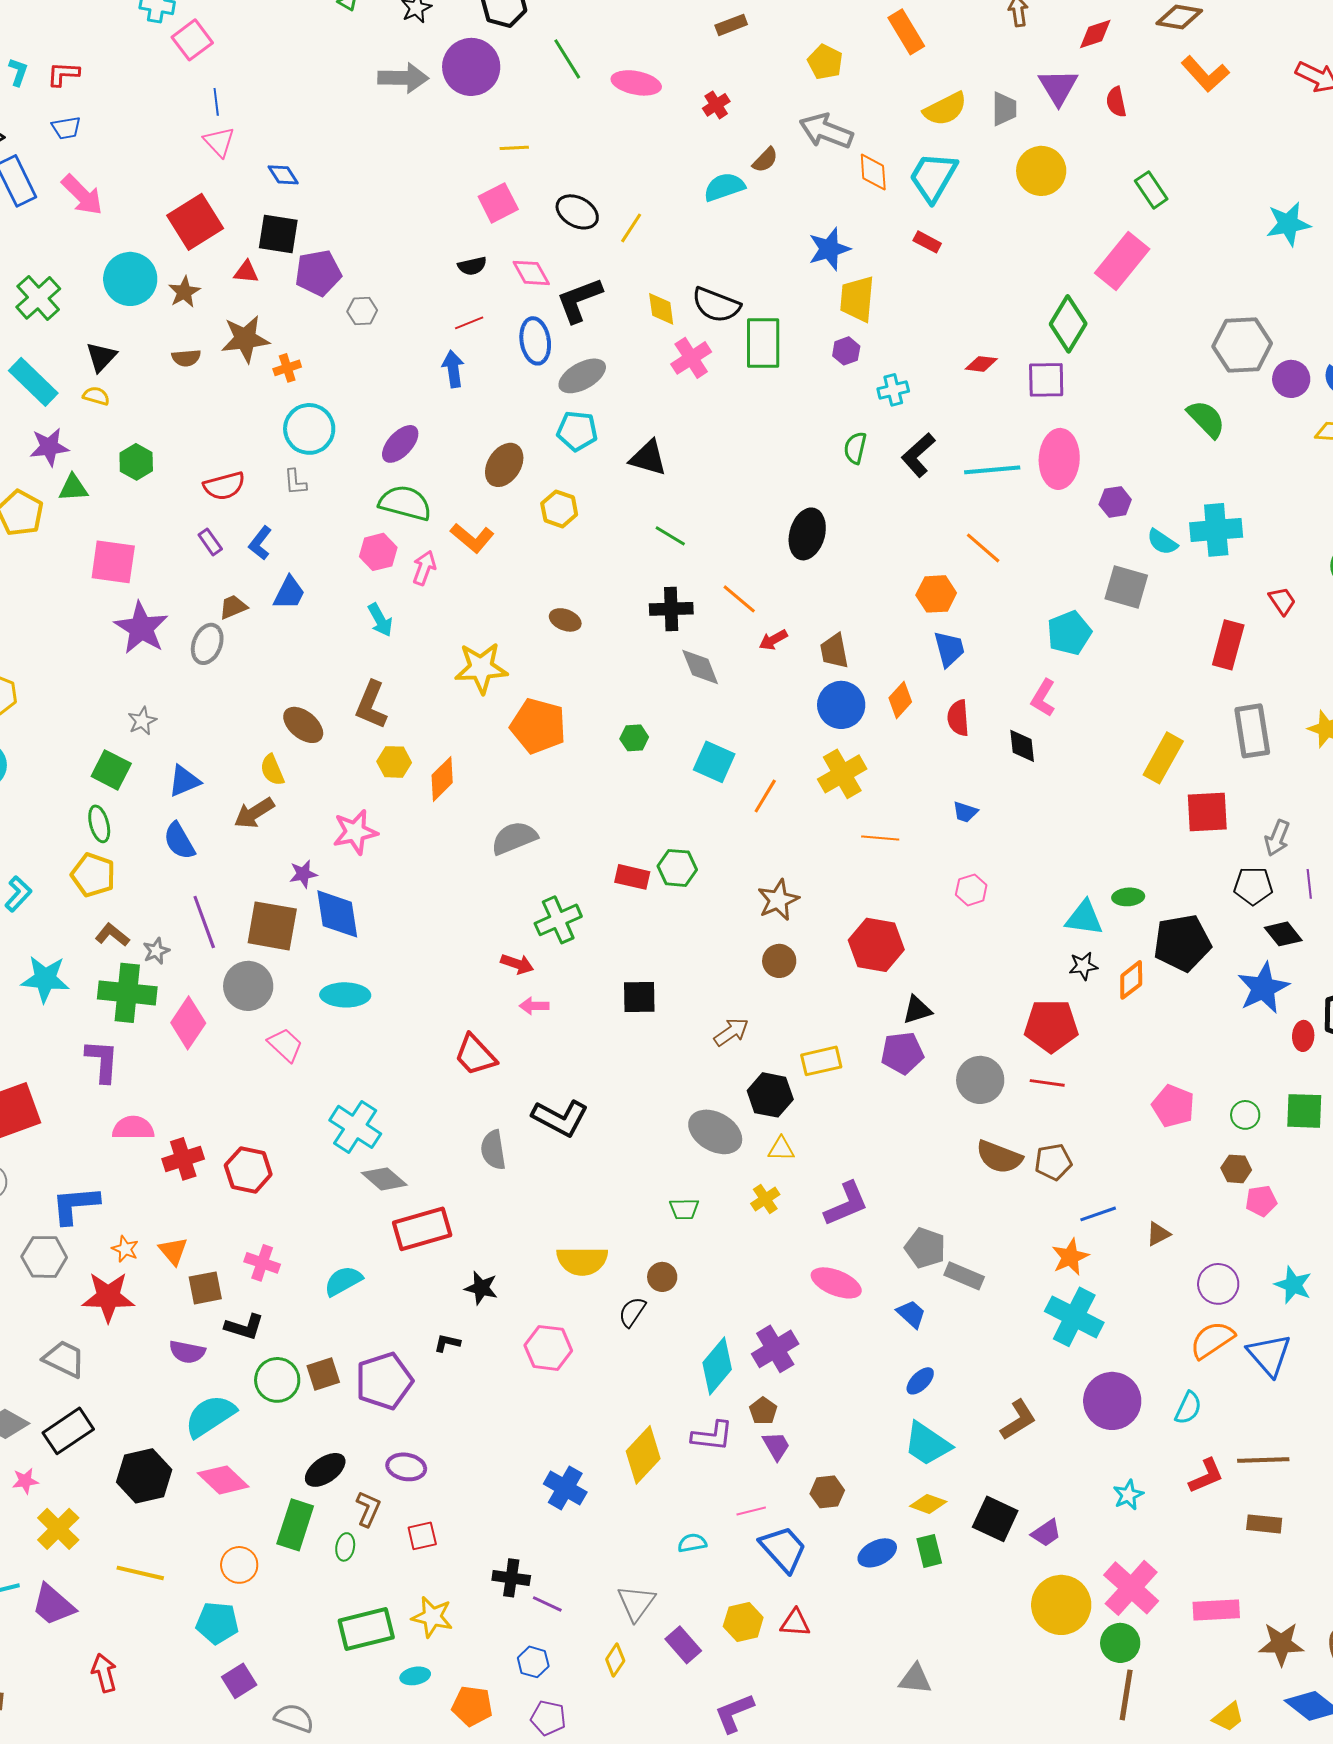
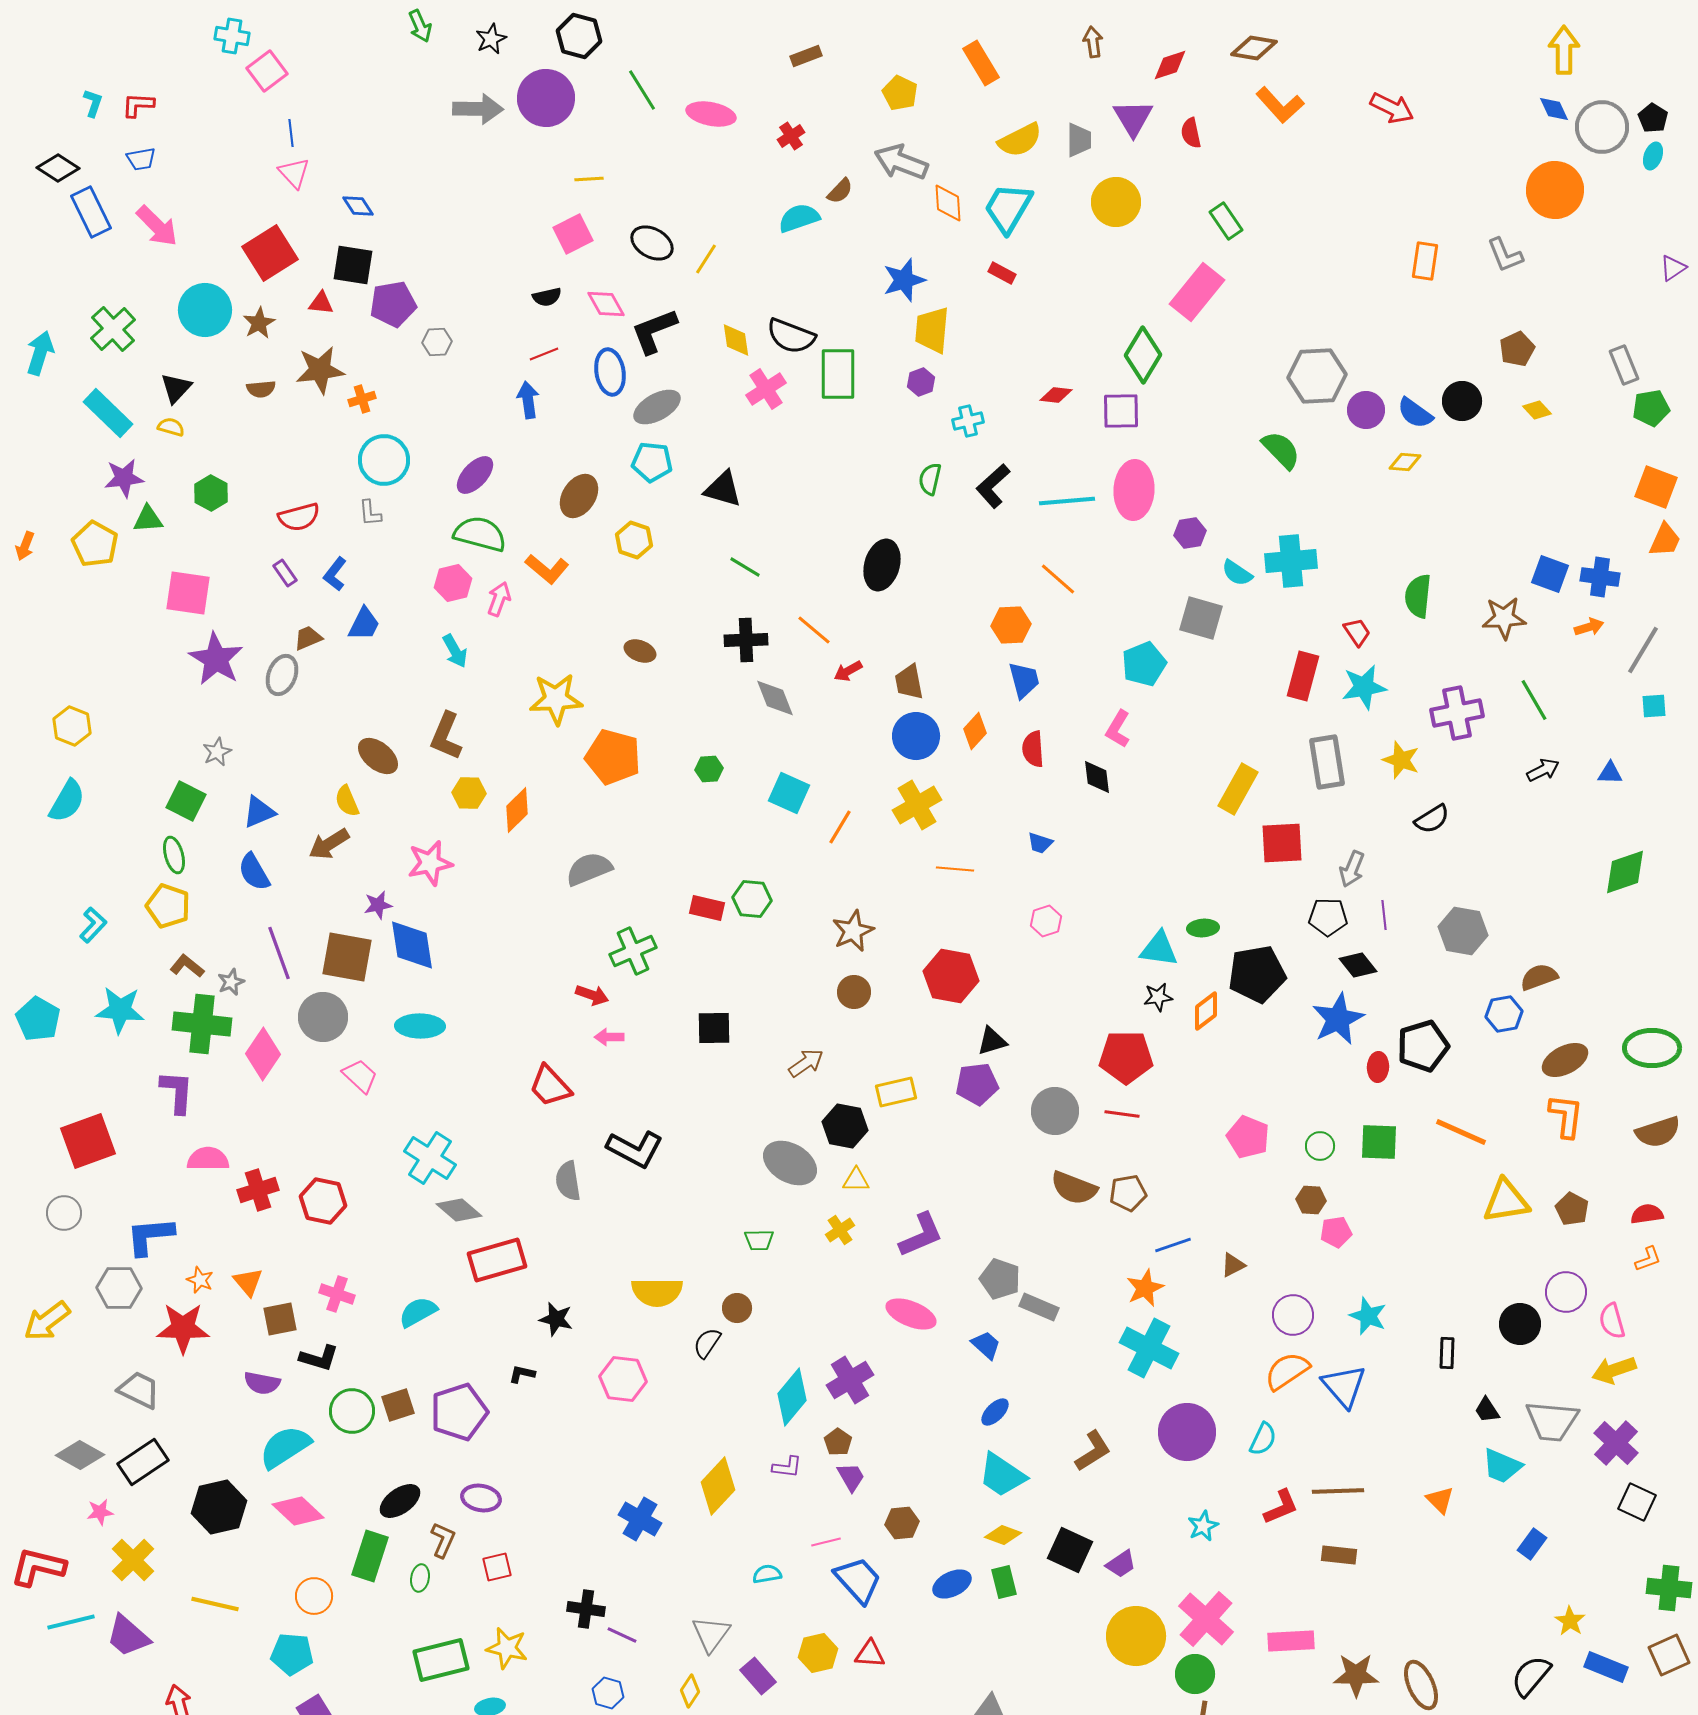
cyan star: (1288, 224) -> (1364, 687), moved
purple L-shape: (712, 1436) -> (787, 1467), size x0.7

